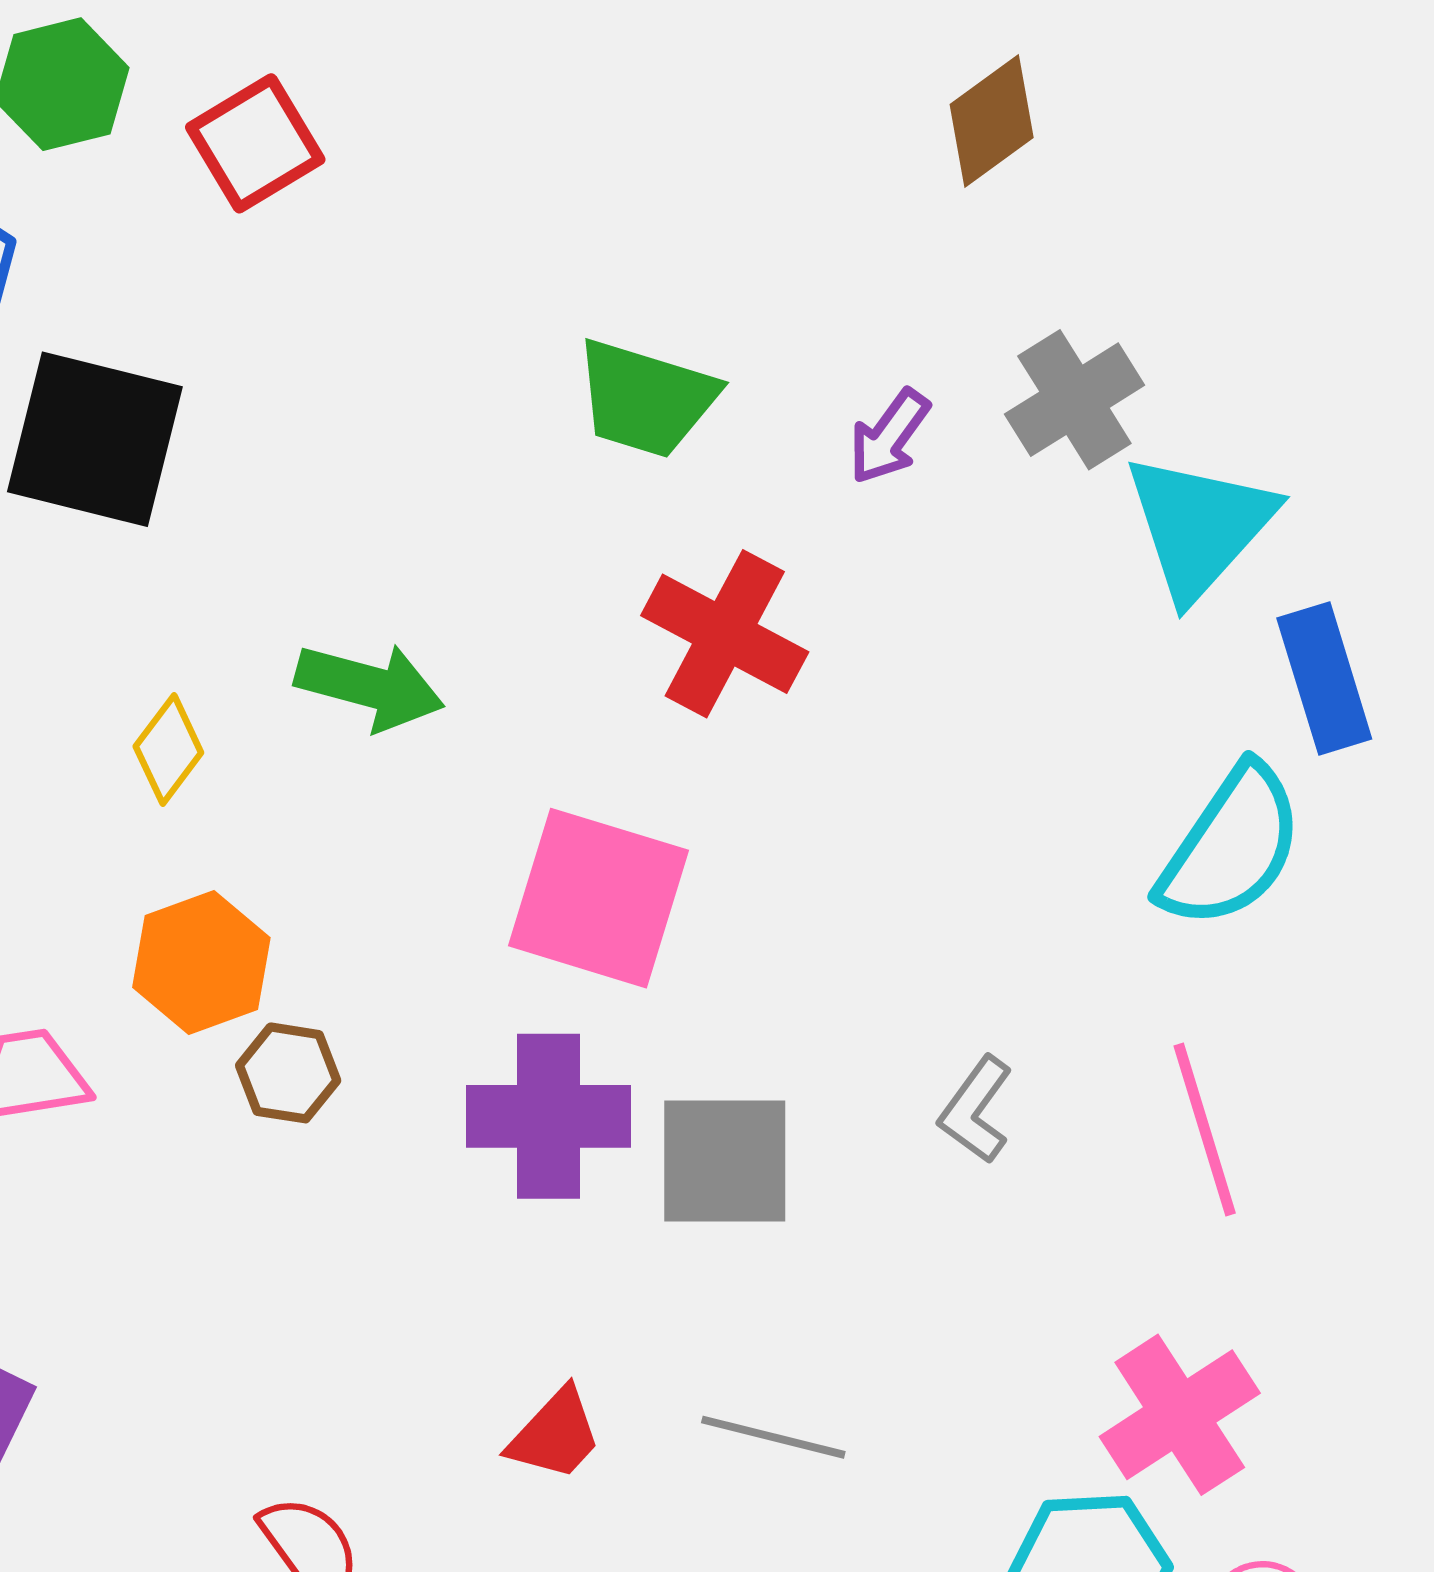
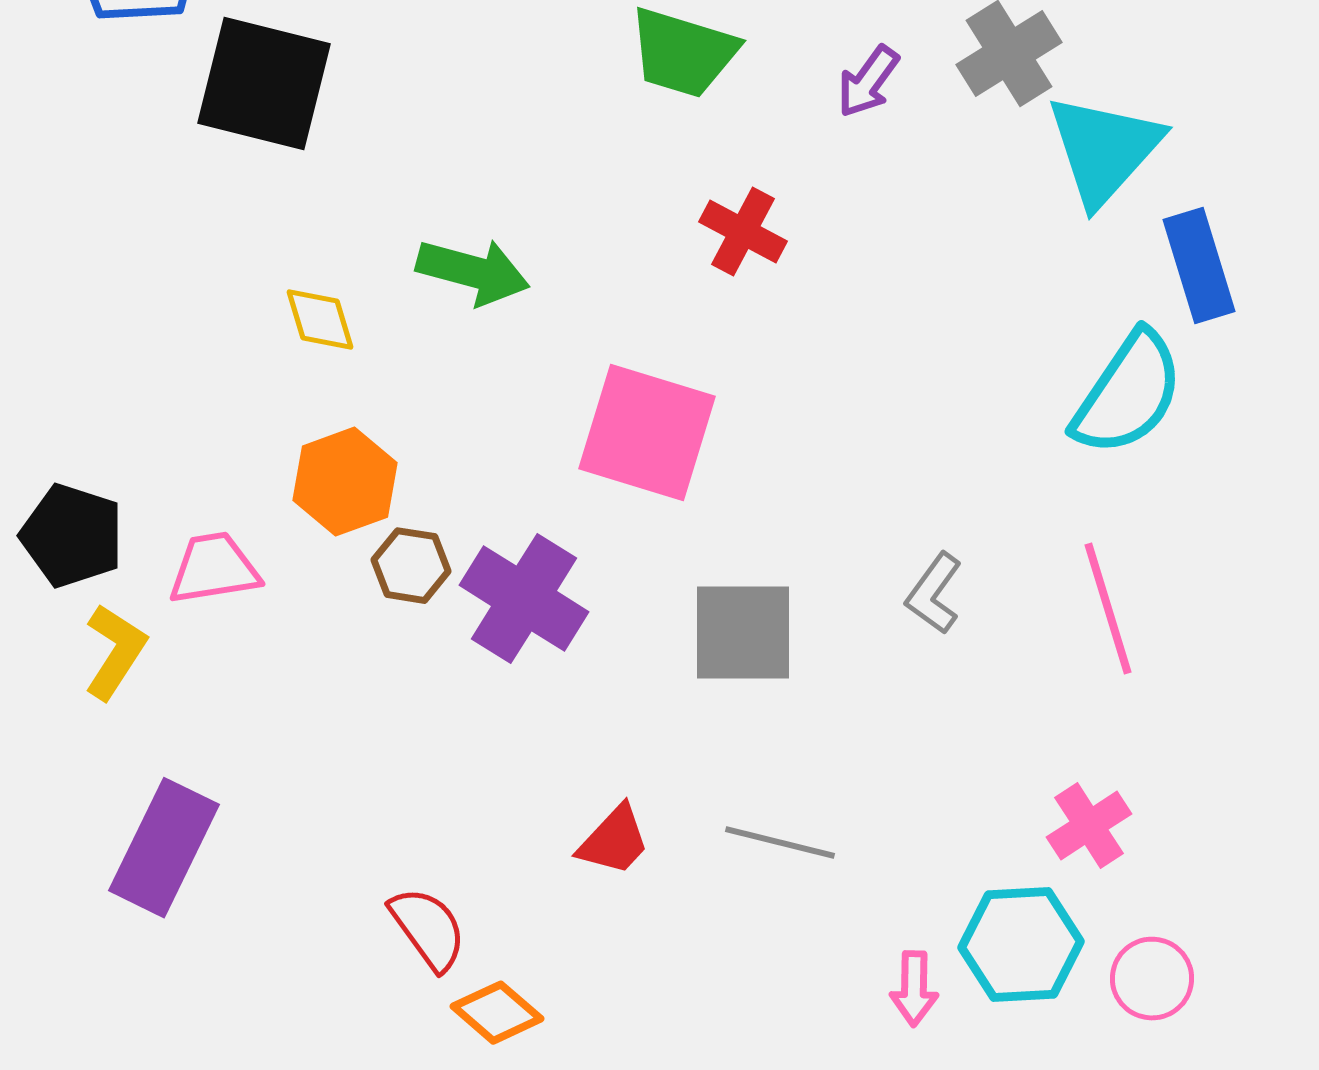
red cross: (725, 634) -> (743, 232), size x0.7
yellow diamond: (168, 749) -> (320, 320), turned -54
purple cross: (548, 1116) -> (524, 599), moved, turned 32
pink cross: (1180, 1415) -> (1089, 826), size x0.7

